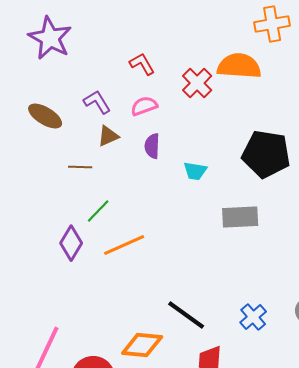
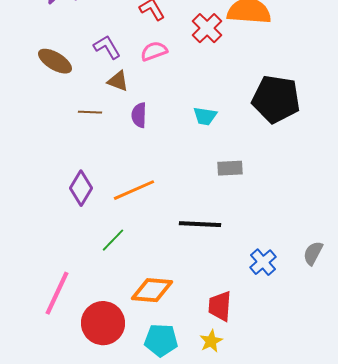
brown triangle: (108, 136) -> (118, 81), turned 45
purple semicircle: (152, 146) -> (139, 115), moved
green line: (98, 211) -> (113, 240), moved
gray rectangle: (240, 217) -> (230, 168), moved, size x0.7
black line: (186, 315) -> (200, 224), moved, turned -33

